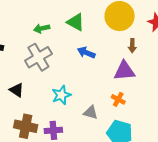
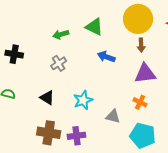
brown arrow: (132, 46) -> (141, 45), moved
gray cross: (38, 57) -> (59, 63), size x0.6
black triangle: (17, 90) -> (47, 98), moved

